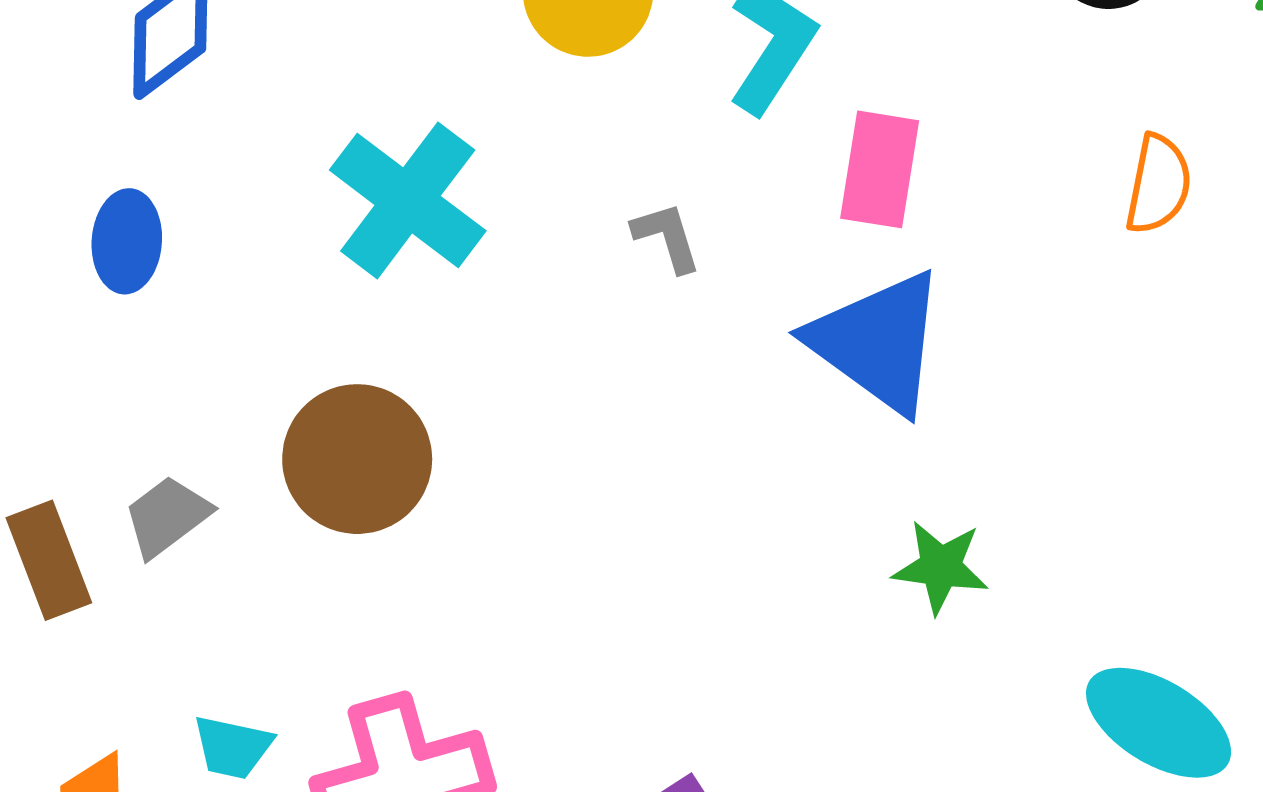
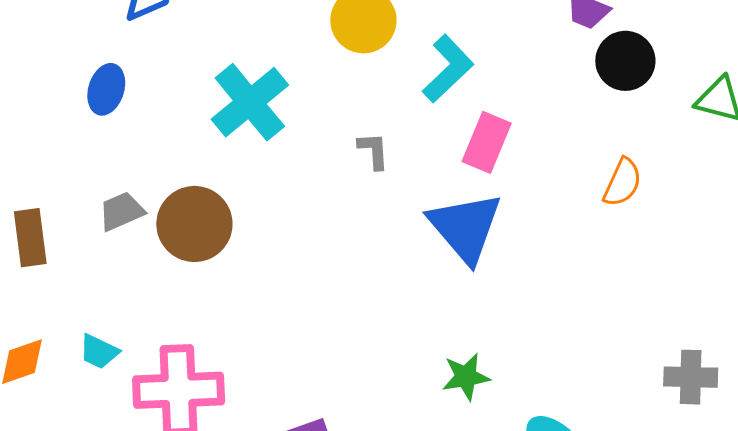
gray trapezoid: (167, 516) -> (121, 211), moved
green star: (941, 567) -> (466, 377), moved, turned -30

